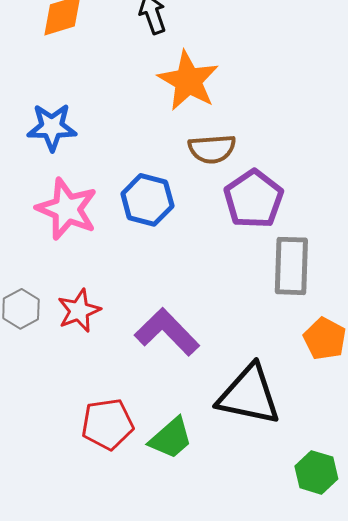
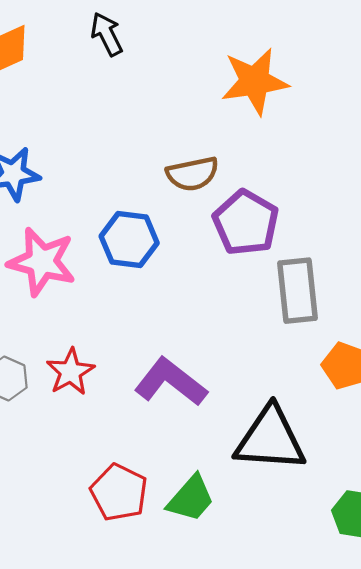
orange star: (188, 81) -> (255, 81), moved, turned -30
red pentagon: (107, 424) -> (119, 492), turned -30

